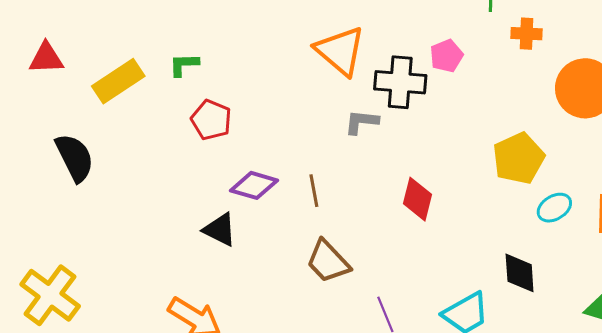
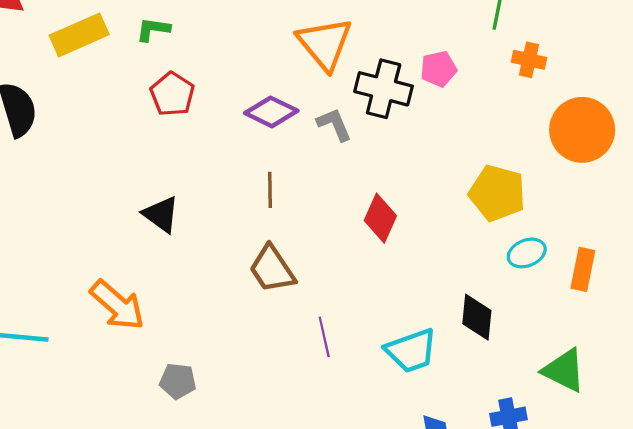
gray L-shape: (361, 122) -> (334, 124), turned 51
yellow pentagon: (519, 158) -> (497, 193), turned 30
purple diamond: (254, 185) -> (271, 112), moved

